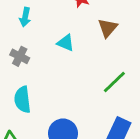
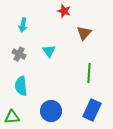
cyan triangle: (66, 43) -> (49, 51), moved, turned 32
green line: (114, 82) -> (89, 73), turned -42

